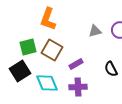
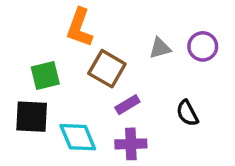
brown square: (52, 50) -> (107, 69), moved
black square: (20, 71) -> (32, 117), turned 35

